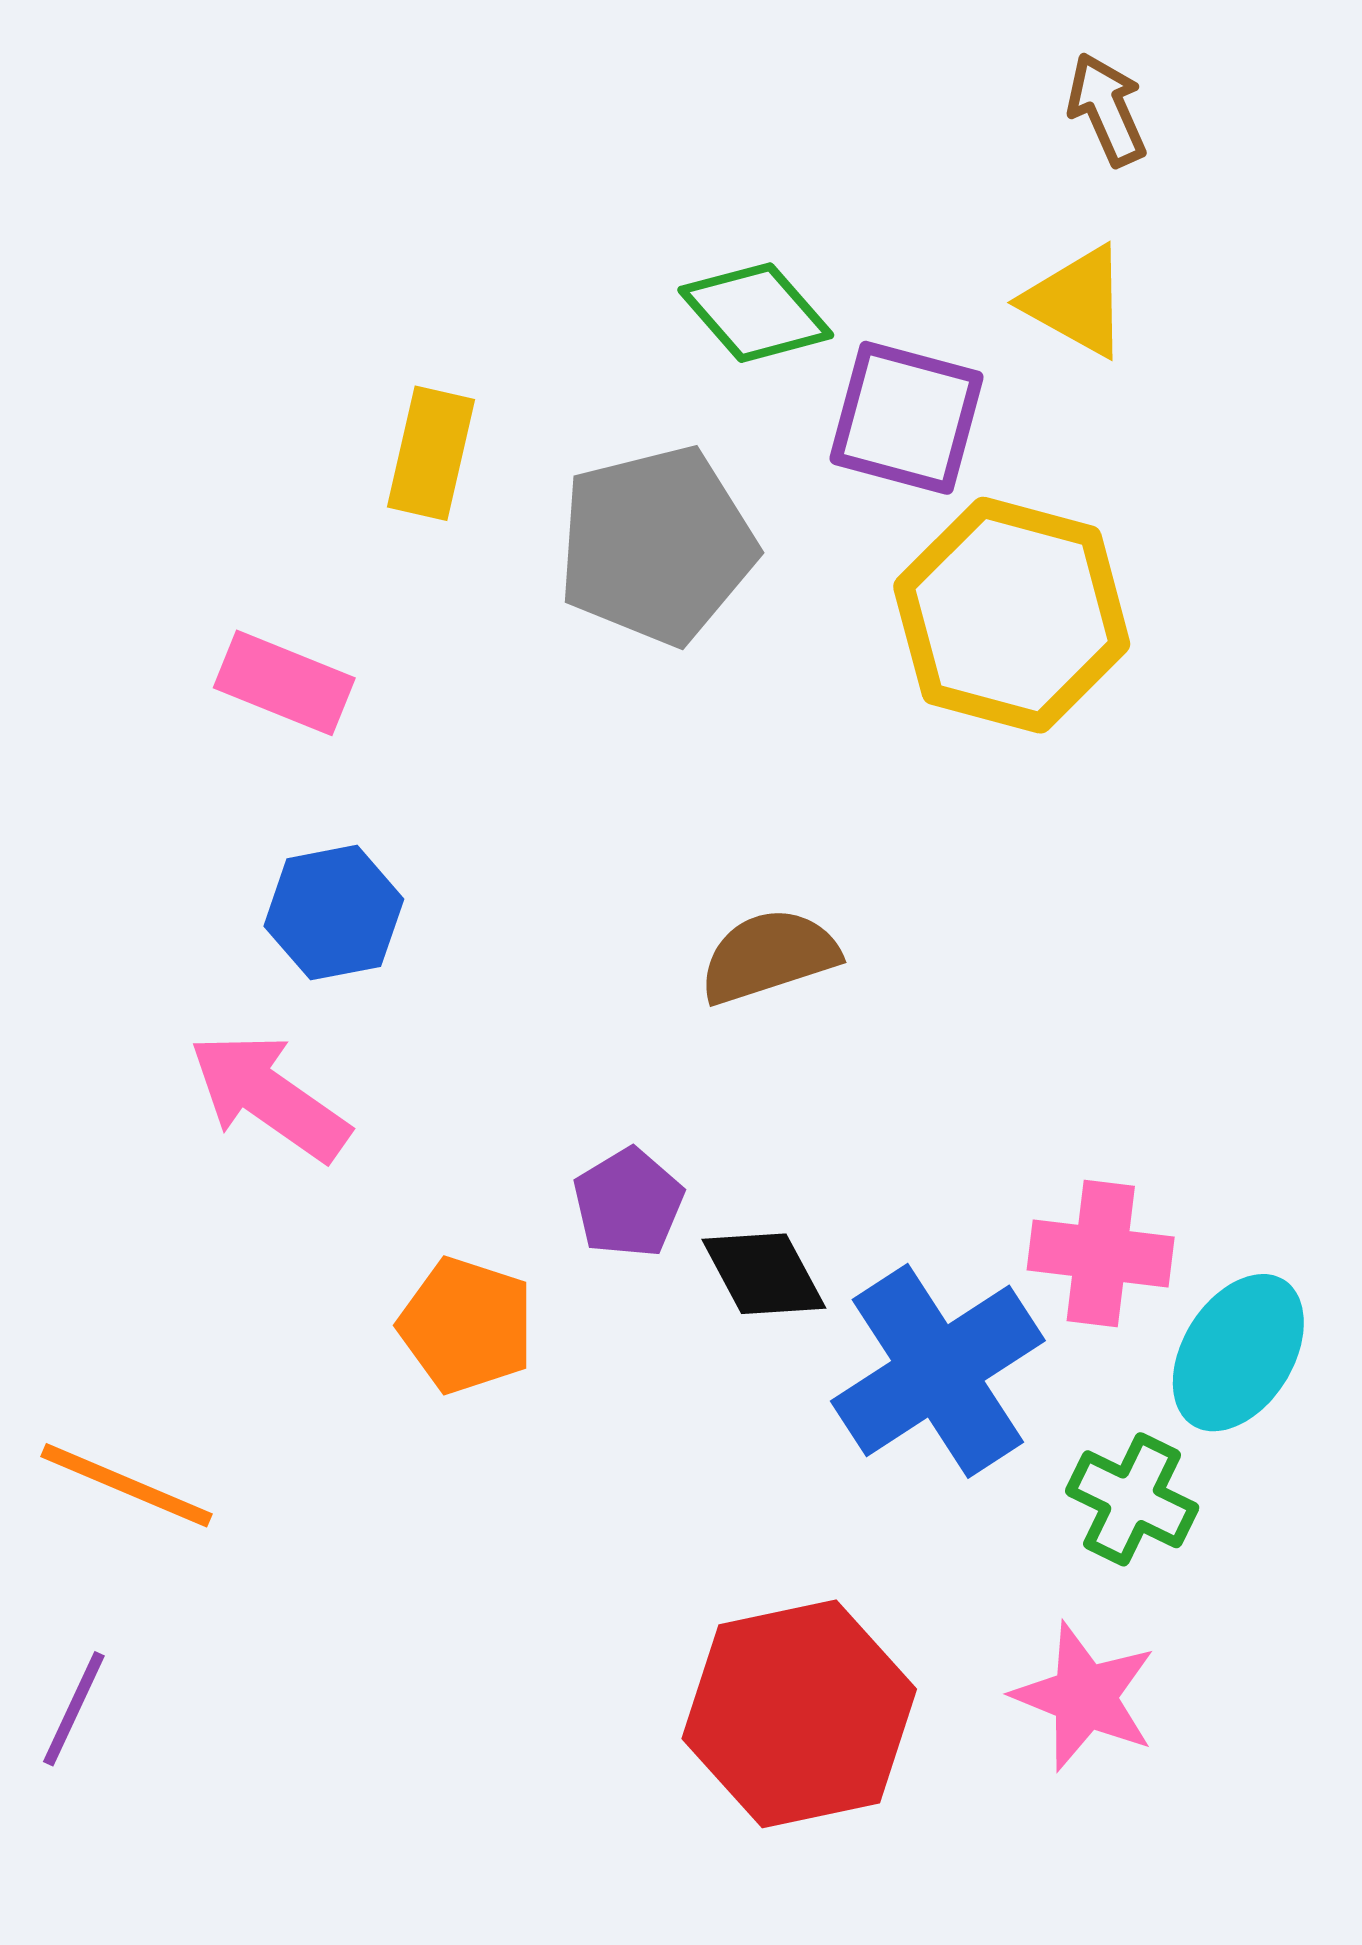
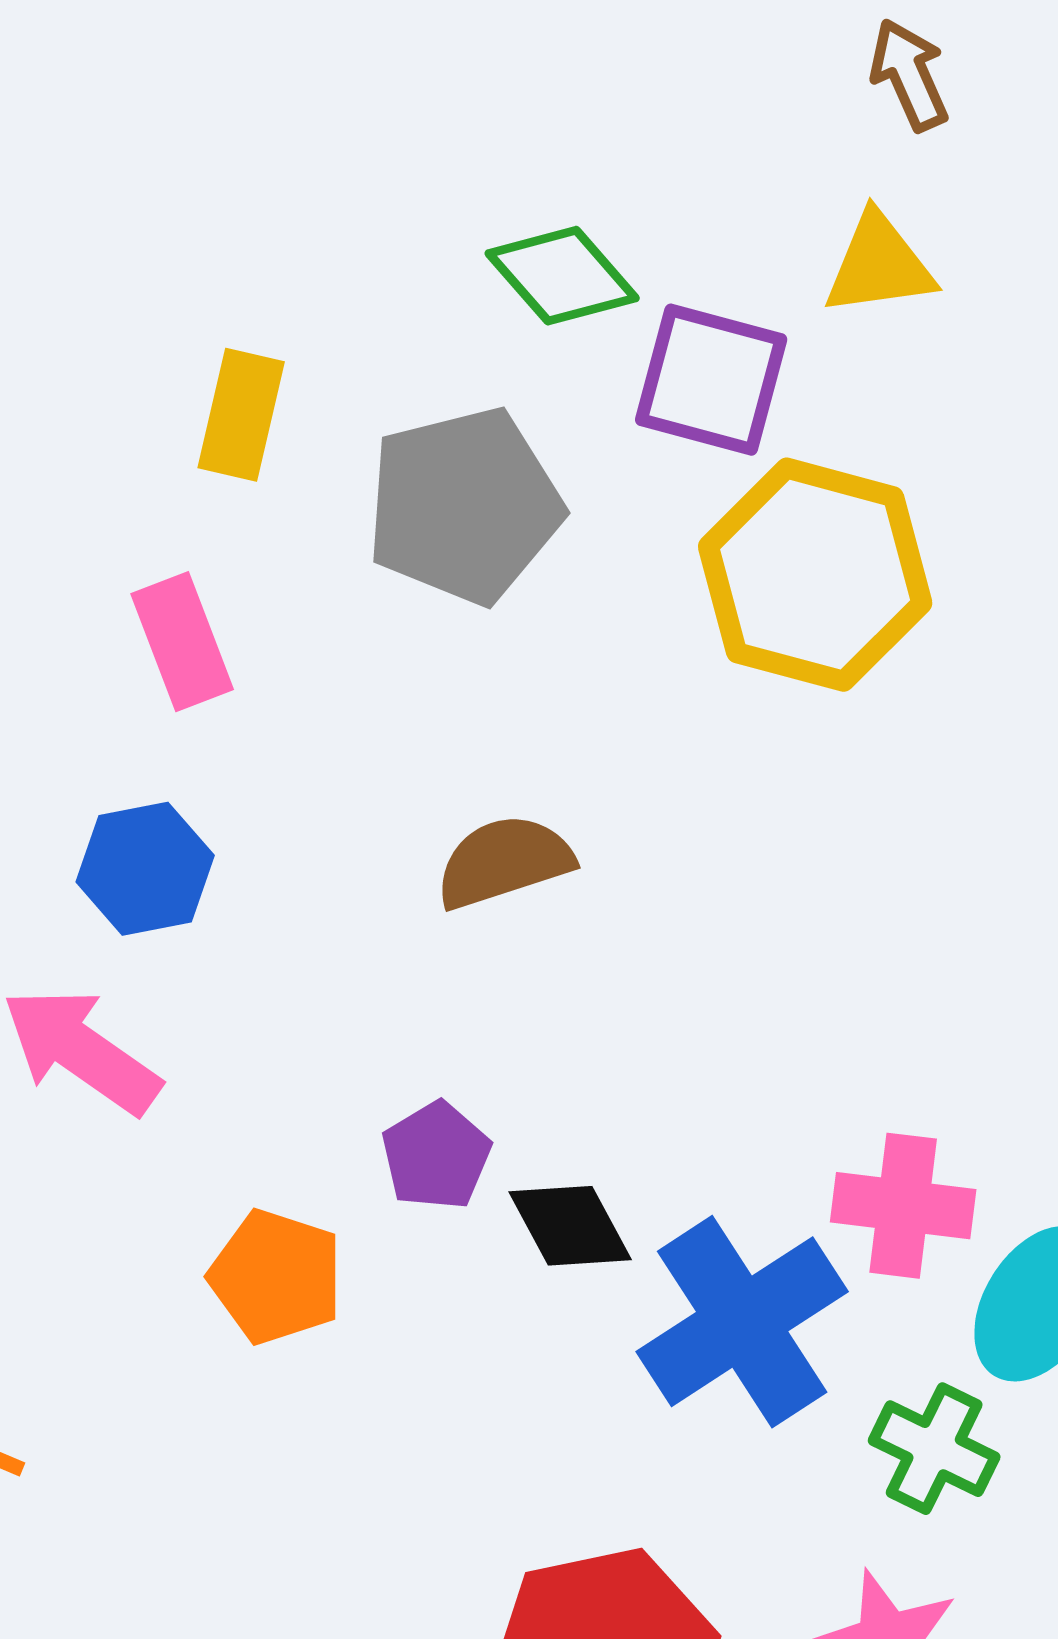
yellow triangle: (1076, 301) -> (879, 265), turned -37
pink rectangle: (284, 683) -> (182, 642), moved, turned 47
brown semicircle: (769, 956) -> (504, 862), moved

